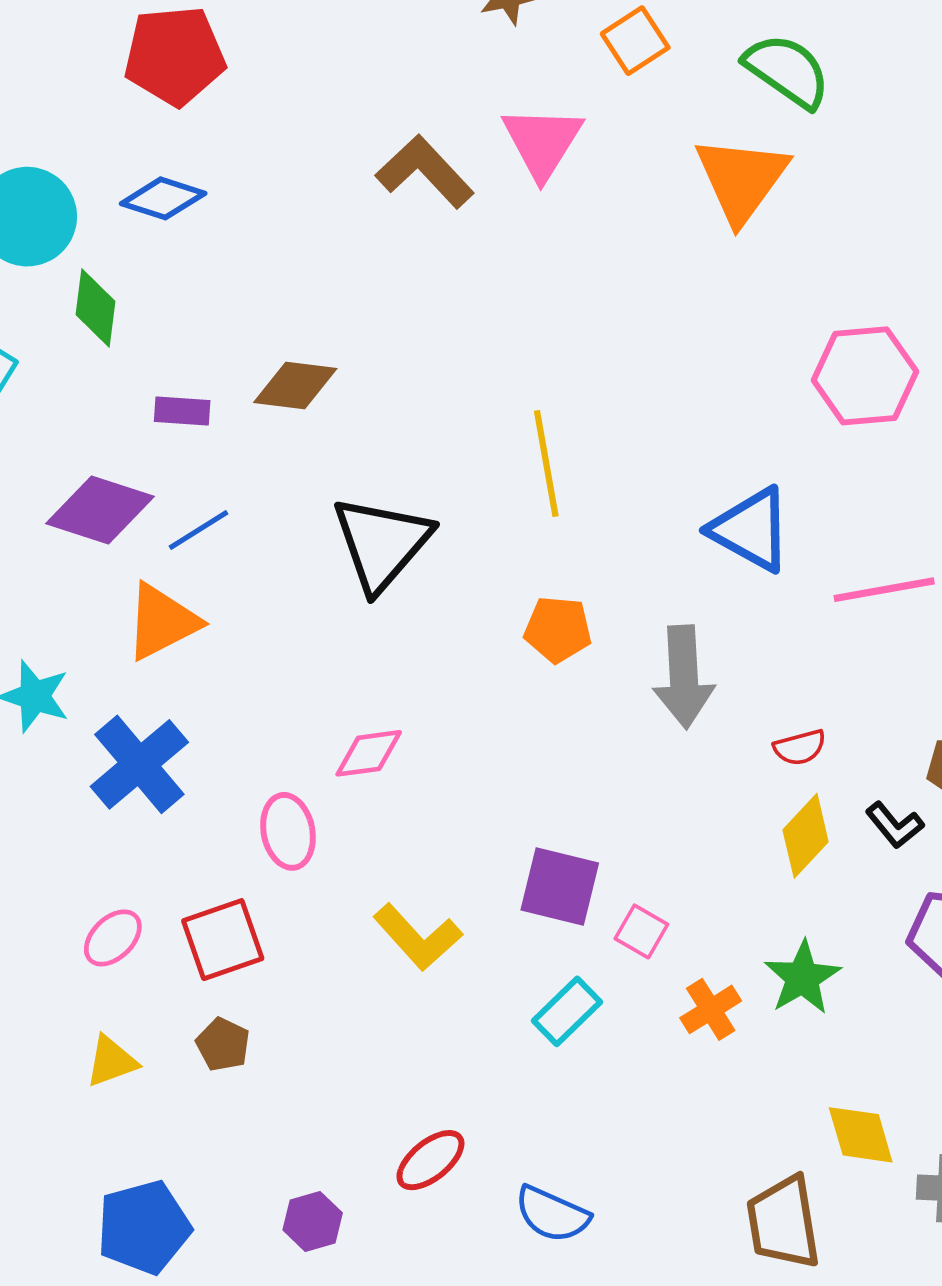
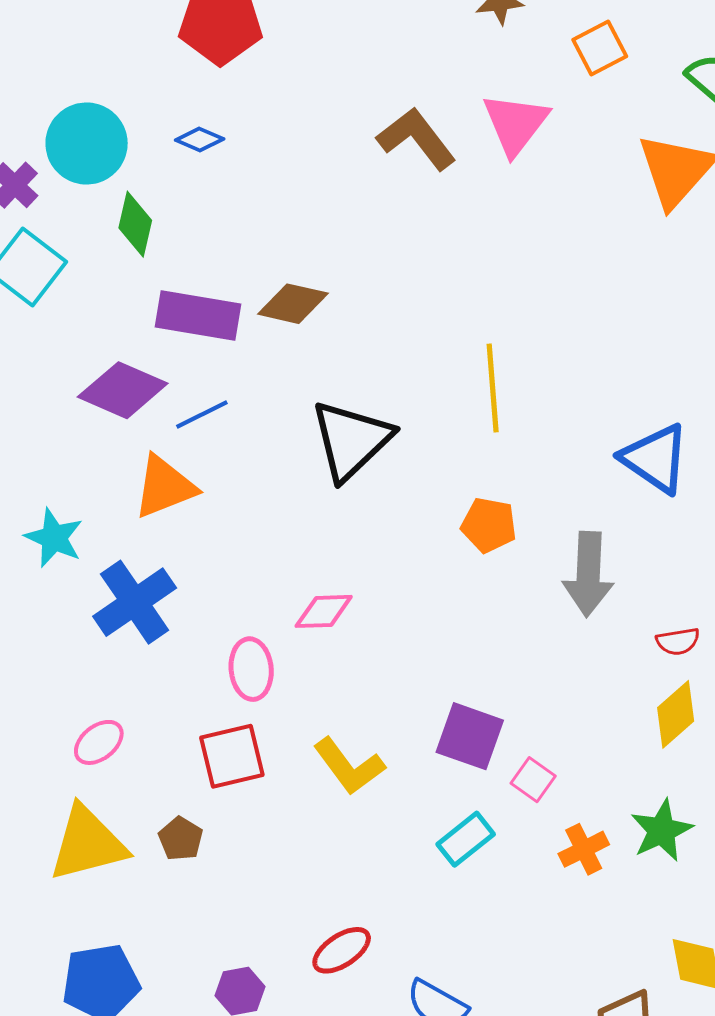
blue diamond: (163, 198) -> (200, 140), size x0.7
purple rectangle: (182, 411) -> (198, 316), size x1.8
red square: (223, 940) -> (232, 756), moved
yellow triangle: (111, 1061) -> (88, 844), size x1.8

